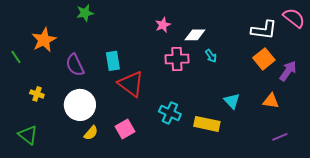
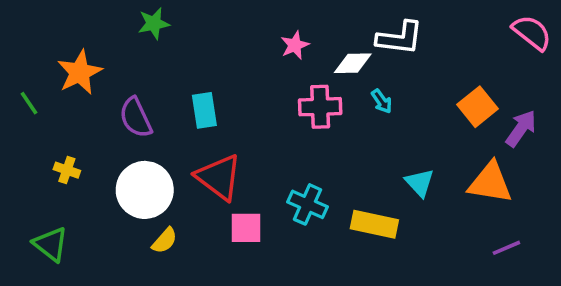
white L-shape: (264, 30) -> (400, 38), moved
red triangle: (131, 84) -> (219, 177), moved
orange triangle: (271, 101) -> (490, 183), size x1.5
pink square: (125, 129) -> (246, 228), moved, turned 30

